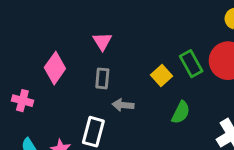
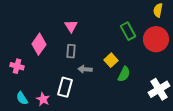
green rectangle: (191, 64) -> (128, 31), moved
yellow square: (161, 75) -> (111, 60), moved

